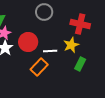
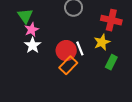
red circle: (28, 42) -> (66, 51), moved
white line: (50, 51) -> (80, 48), turned 72

